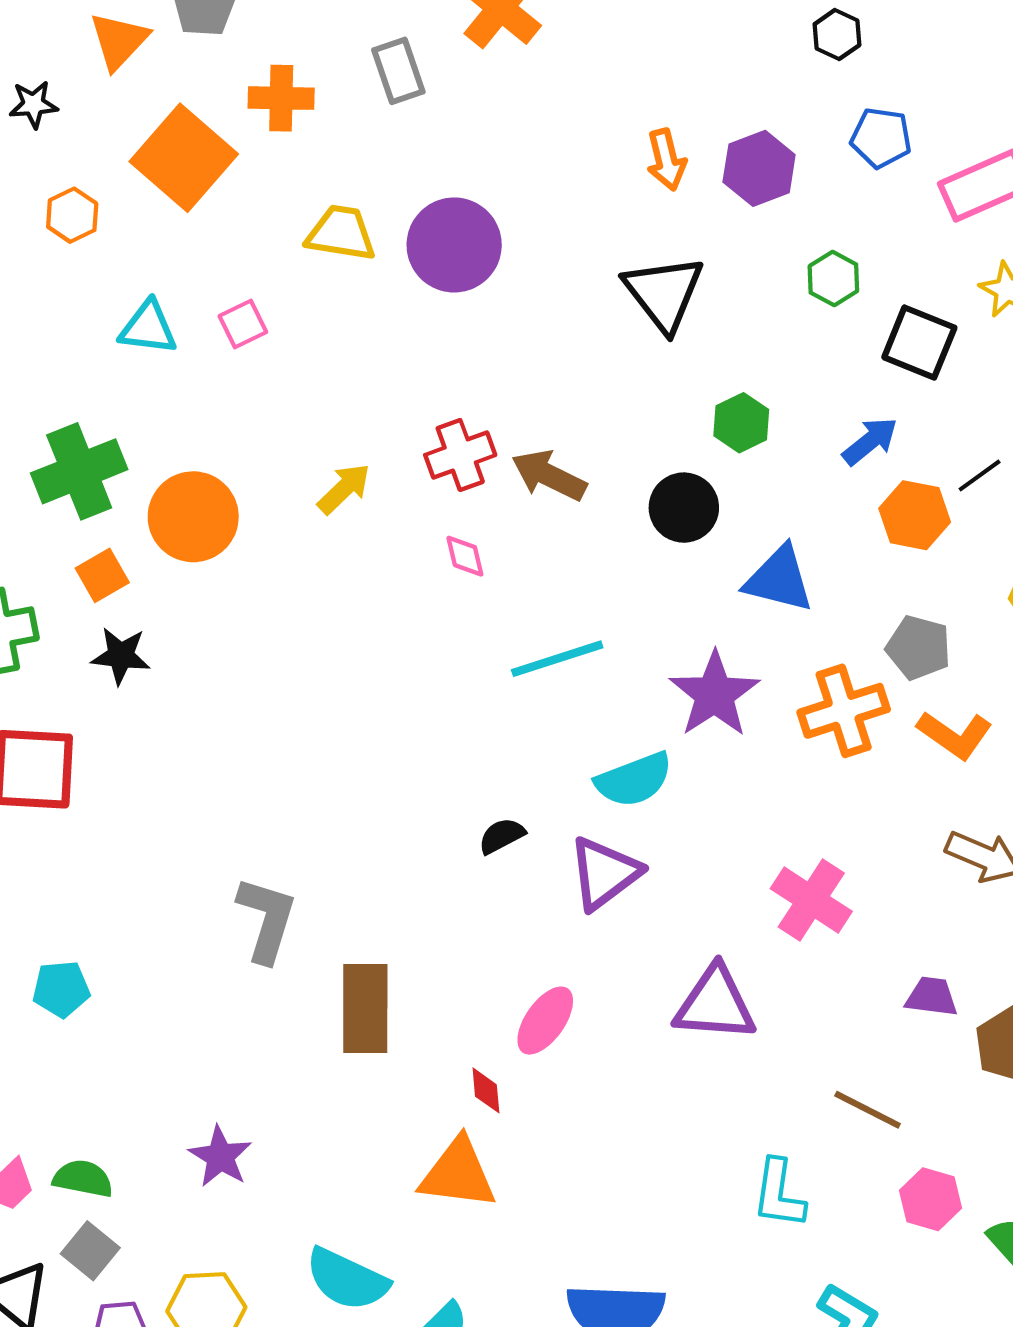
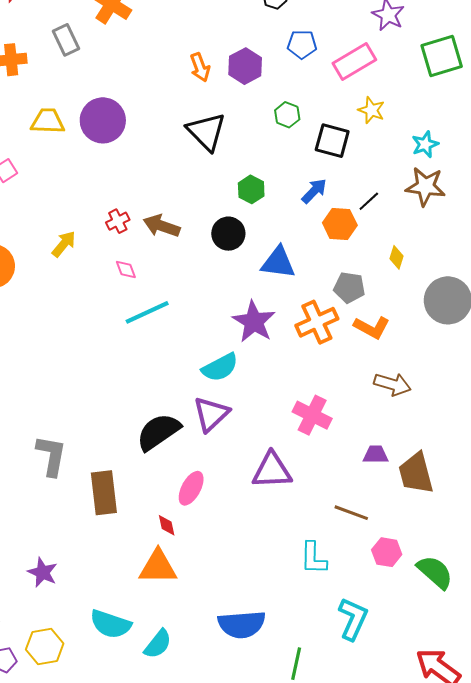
red cross: (460, 455) -> (118, 221), size x0.7
cyan line: (557, 659) -> (147, 312), moved
black semicircle: (502, 836) -> (158, 432), moved, size x2.0

